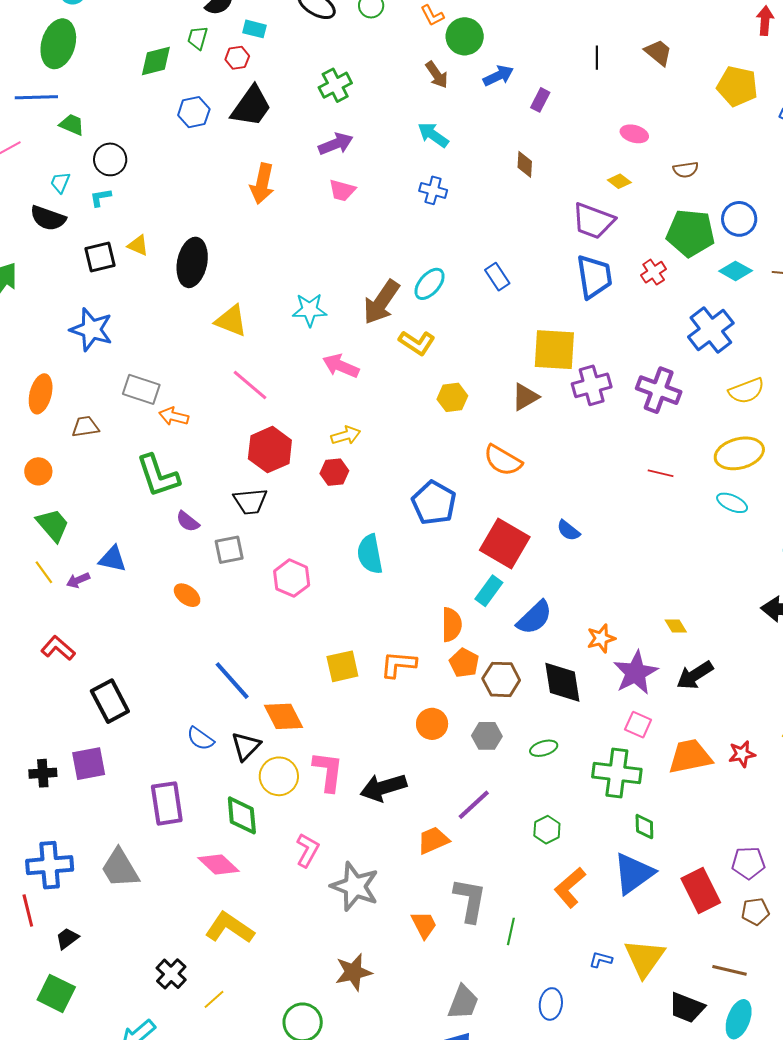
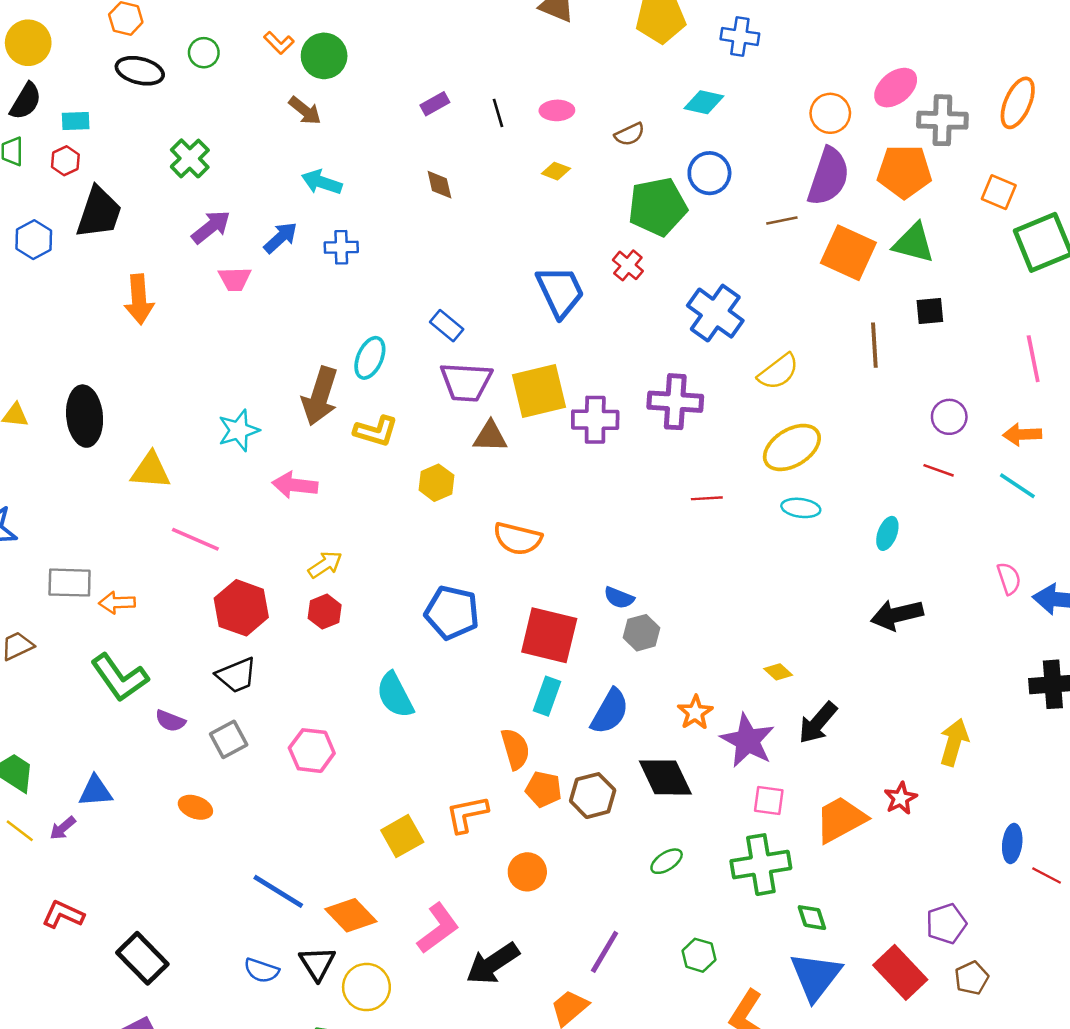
black line: (597, 58) -> (498, 113), moved
blue arrow: (498, 76) -> (281, 238), moved
purple rectangle: (540, 100) -> (435, 104), turned 50
purple trapezoid: (593, 221) -> (466, 382), moved
cyan diamond: (736, 271) -> (704, 102), moved
purple cross: (592, 385) -> (595, 420), turned 33
brown triangle: (525, 397) -> (490, 436), moved, turned 48
gray hexagon: (487, 736) -> (641, 633), moved
pink L-shape: (328, 771) -> (438, 928), moved, turned 63

